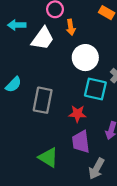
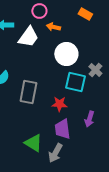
orange arrow: (71, 27) -> (53, 27), turned 112
gray arrow: (97, 169) -> (55, 153), moved

